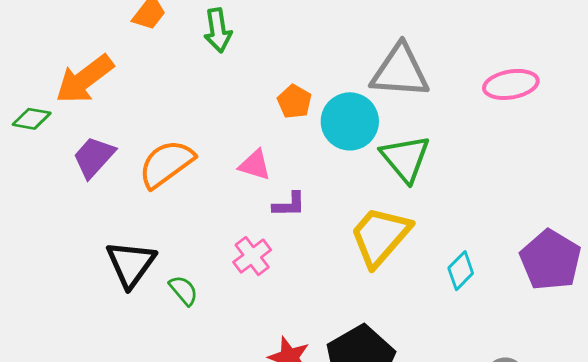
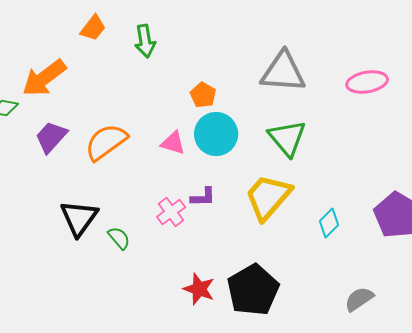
cyan circle: (350, 121) -> (216, 134), moved
purple L-shape: (289, 205) -> (203, 197), moved

